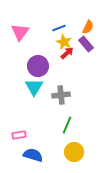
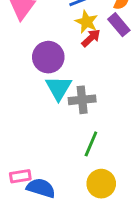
cyan triangle: (34, 87) -> (59, 88), moved
pink rectangle: (19, 135) -> (20, 176), moved

